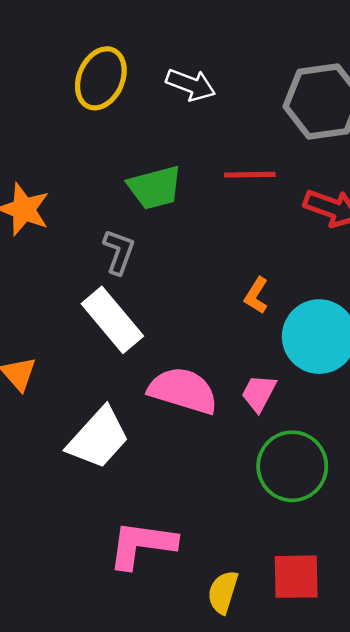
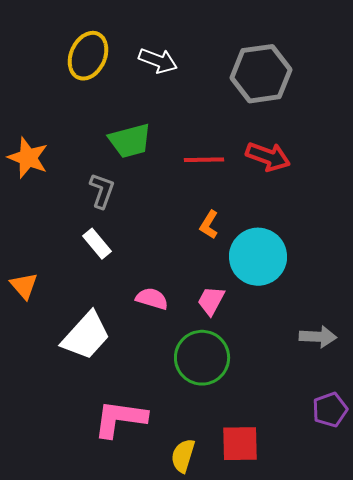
red line: (250, 175) -> (204, 160), moved
white rectangle: (112, 320) -> (97, 244), size x0.6
pink semicircle: (183, 390) -> (152, 299), size x0.6
green circle: (292, 466) -> (202, 358), moved

